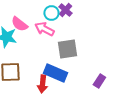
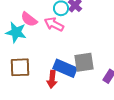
gray square: (67, 49) -> (84, 62), moved

